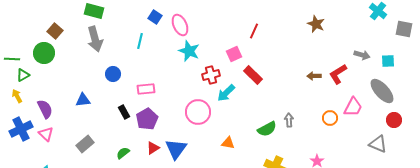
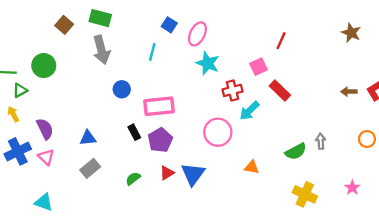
pink ellipse: (180, 25) -> (197, 34), turned 50
brown square: (55, 31) -> (64, 25), moved
pink rectangle: (146, 89) -> (159, 106), size x1.5
blue triangle: (83, 100) -> (88, 138), moved

